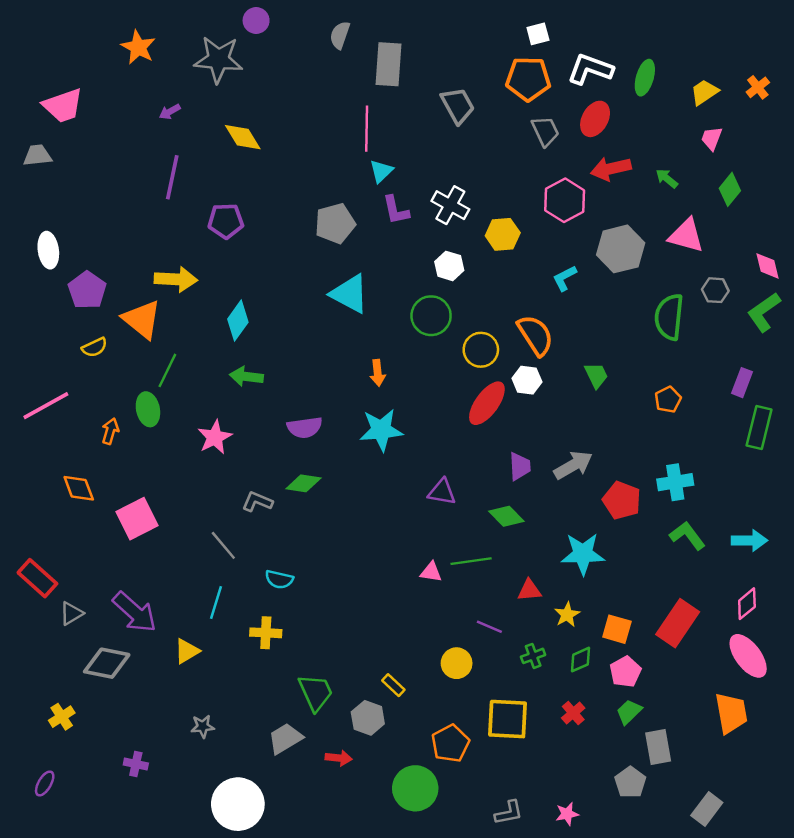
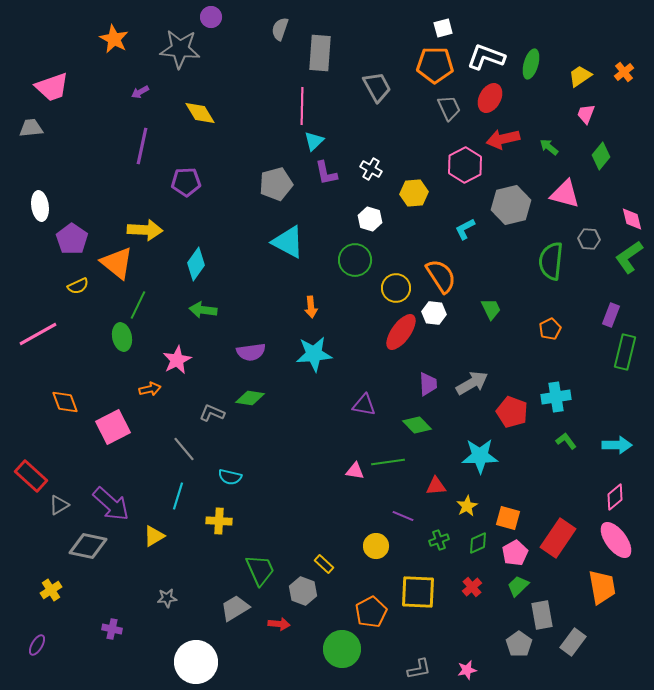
white cross: (450, 205) -> (371, 169), size x0.7
orange arrow: (110, 431) -> (150, 389), moved, turned 60
green L-shape: (687, 536) -> (566, 441), size x0.7
red rectangle: (678, 623) -> (558, 538), moved
gray rectangle: (707, 809) -> (573, 642), moved

